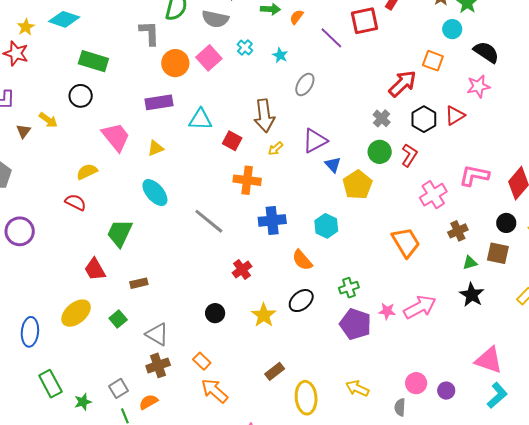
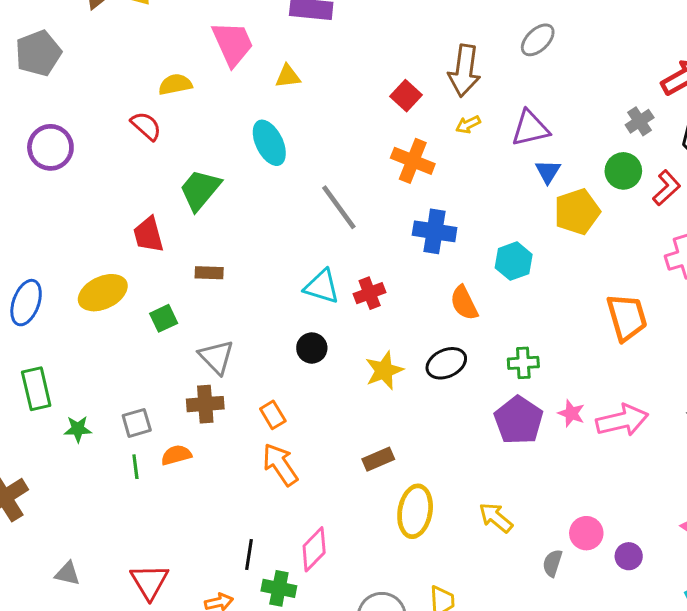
cyan triangle: (200, 119) -> (322, 287), moved

